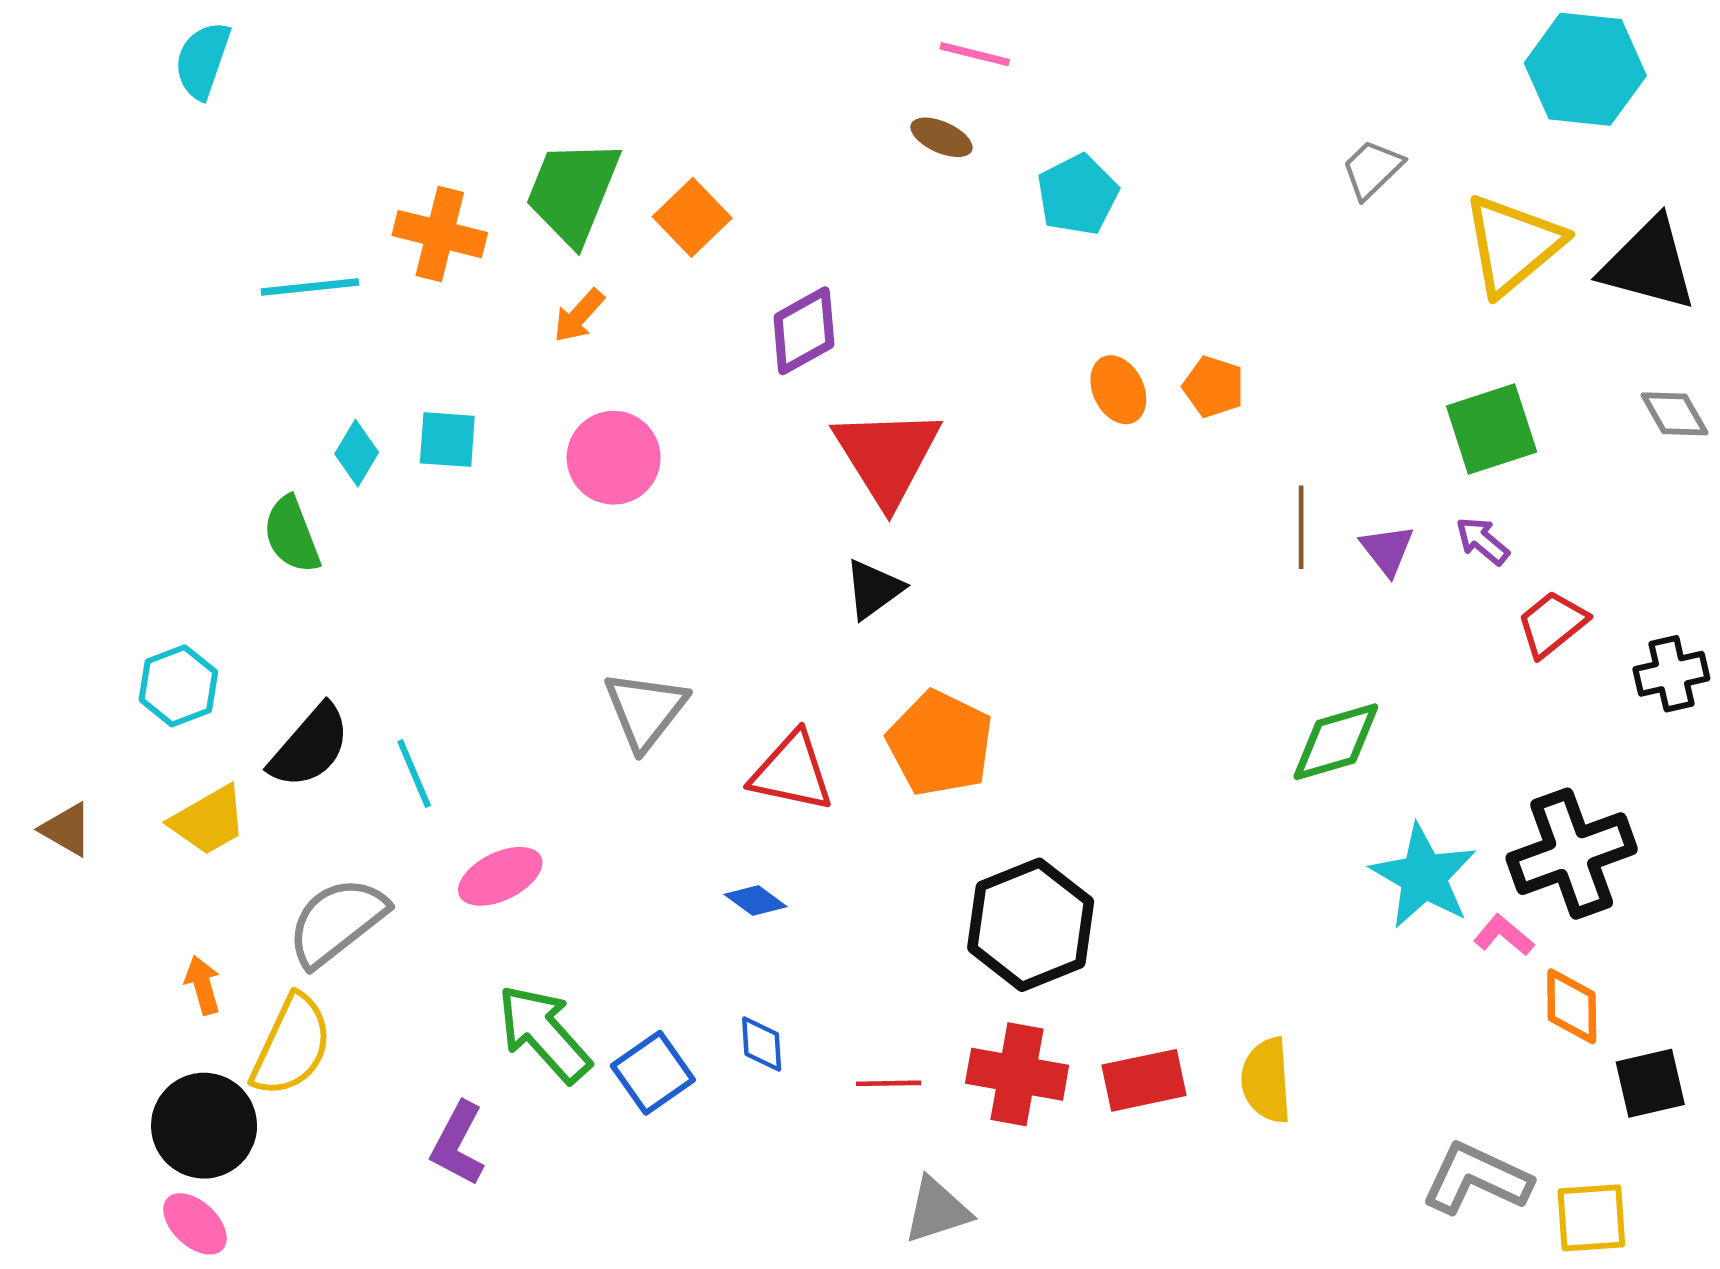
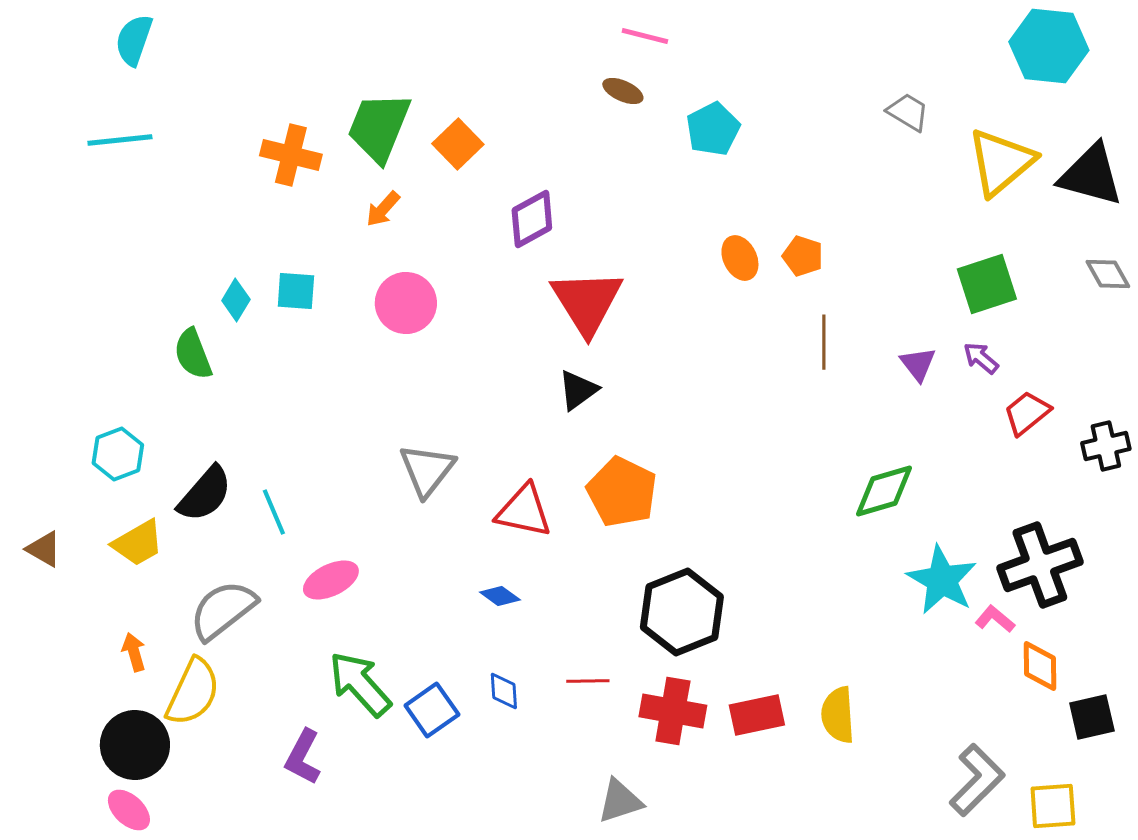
gray trapezoid: (1372, 169) -> (908, 112), turned 75
cyan line: (310, 287) -> (120, 140), moved
brown line: (1301, 527) -> (824, 342), moved
red line: (889, 1083) -> (588, 681), moved
gray L-shape: (1476, 1179) -> (977, 780), turned 110

